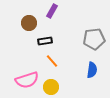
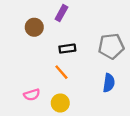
black rectangle: (45, 41) -> (67, 49), moved
pink semicircle: (27, 80) -> (32, 95), size x0.6

